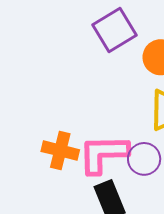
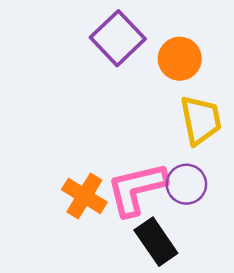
orange cross: (60, 151) -> (84, 196), turned 30

